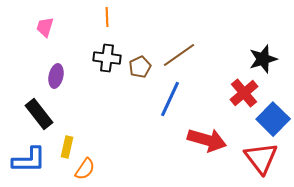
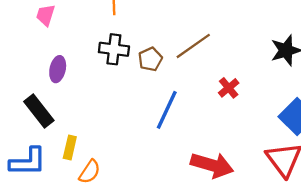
red cross: (244, 93) -> (229, 88), moved, size x0.7
blue line: (170, 99) -> (167, 110), moved
red arrow: (207, 140) -> (212, 165), moved

